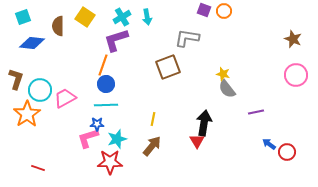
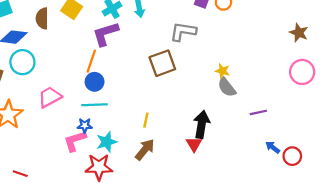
cyan circle: (40, 90) -> (22, 62), moved

